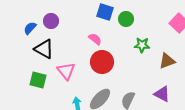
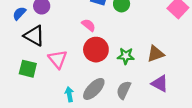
green star: (142, 45) -> (126, 56), moved
brown triangle: (167, 61) -> (156, 54), moved

